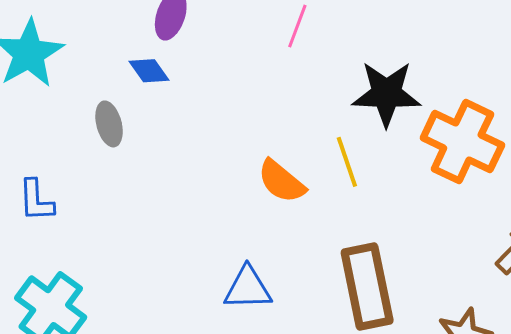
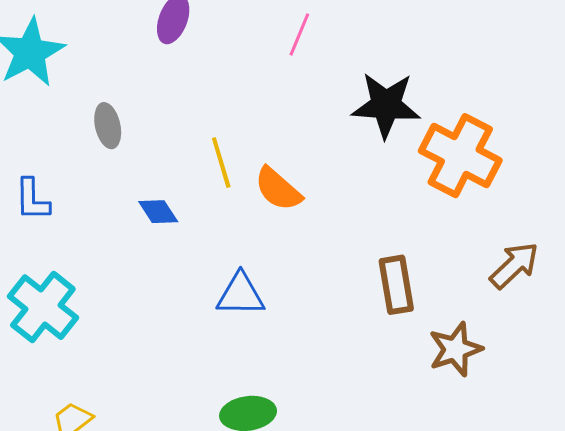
blue diamond: (149, 71) -> (158, 212), moved
yellow line: (347, 162) -> (221, 163), moved
brown rectangle: (367, 287) -> (396, 285), moved, size x0.7

